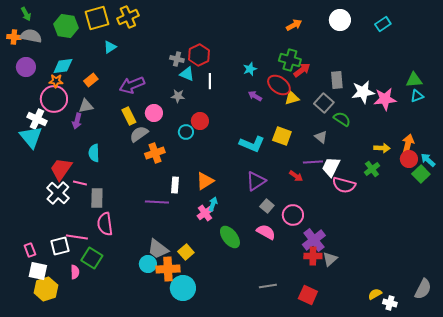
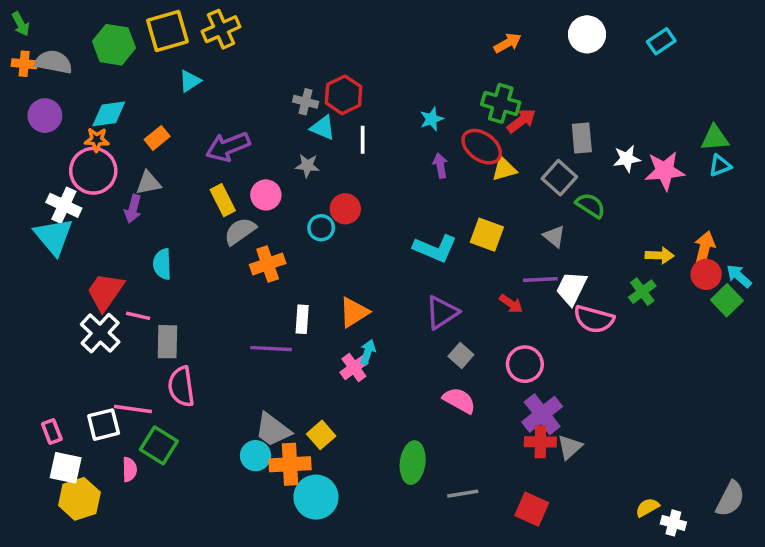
green arrow: (26, 14) -> (21, 24), moved
white star: (363, 92) -> (627, 159), size x0.7
purple arrow: (255, 96) -> (440, 166), turned 48
pink circle: (293, 215) -> (525, 364), moved
green ellipse: (230, 237) -> (413, 463), moved, turned 45

